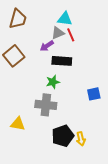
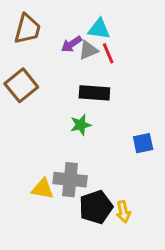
purple arrow: (47, 46) -> (72, 44), moved
gray cross: (46, 105) -> (70, 180), moved
yellow triangle: (18, 124) -> (43, 189), moved

